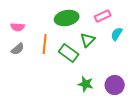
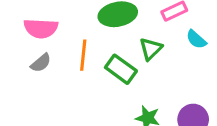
pink semicircle: (18, 27) -> (41, 28), size x1.5
cyan semicircle: (117, 34) -> (196, 39), turned -80

